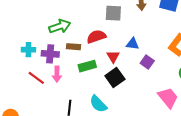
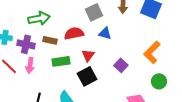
gray square: (113, 13) -> (94, 12), turned -36
blue triangle: (133, 44) -> (105, 33), moved

